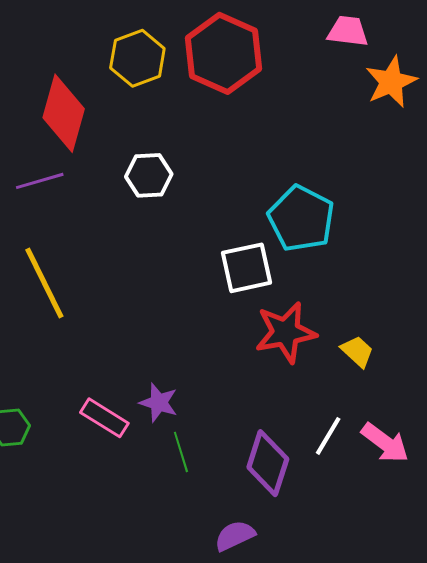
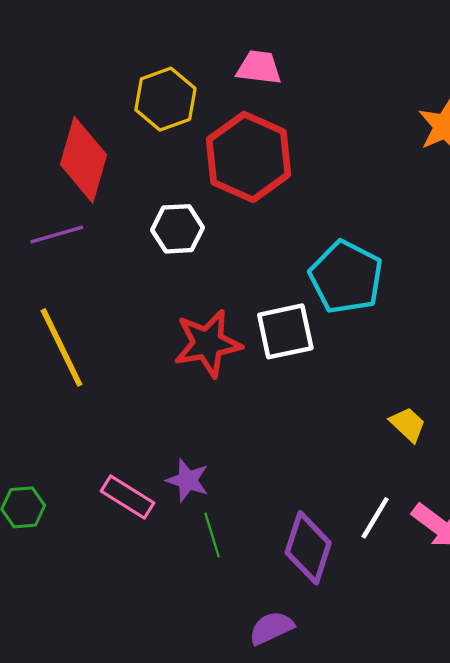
pink trapezoid: (348, 31) -> (259, 68), moved
red hexagon: (223, 53) -> (249, 157), moved
red star: (286, 332) -> (208, 343), moved

